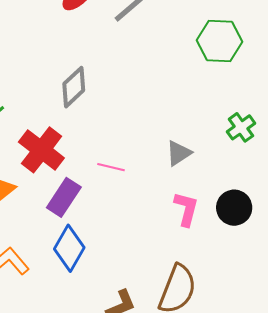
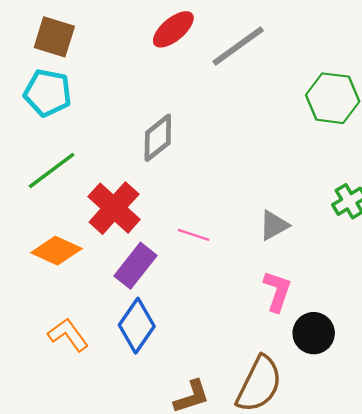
black circle: (234, 208) -> (314, 333), moved

